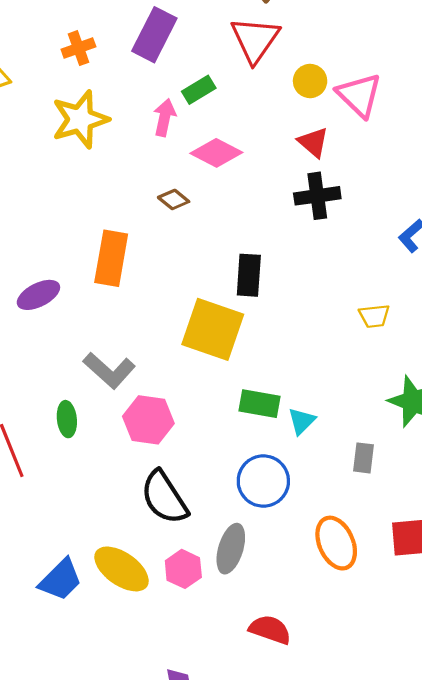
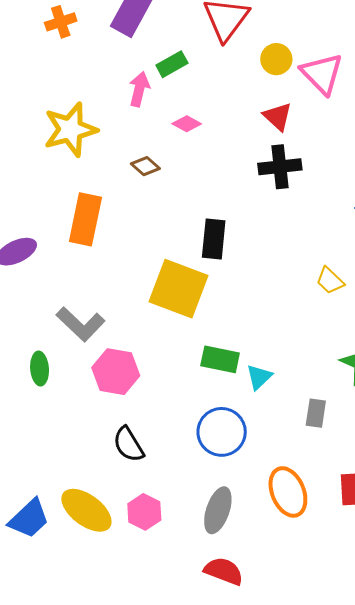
yellow star: (80, 119) -> (70, 130), moved
pink diamond: (216, 153) -> (187, 124), size x0.6
yellow trapezoid: (374, 316) -> (330, 281), turned 48
black semicircle: (164, 497) -> (128, 444), size x0.7
gray ellipse: (231, 549) -> (218, 510), moved

